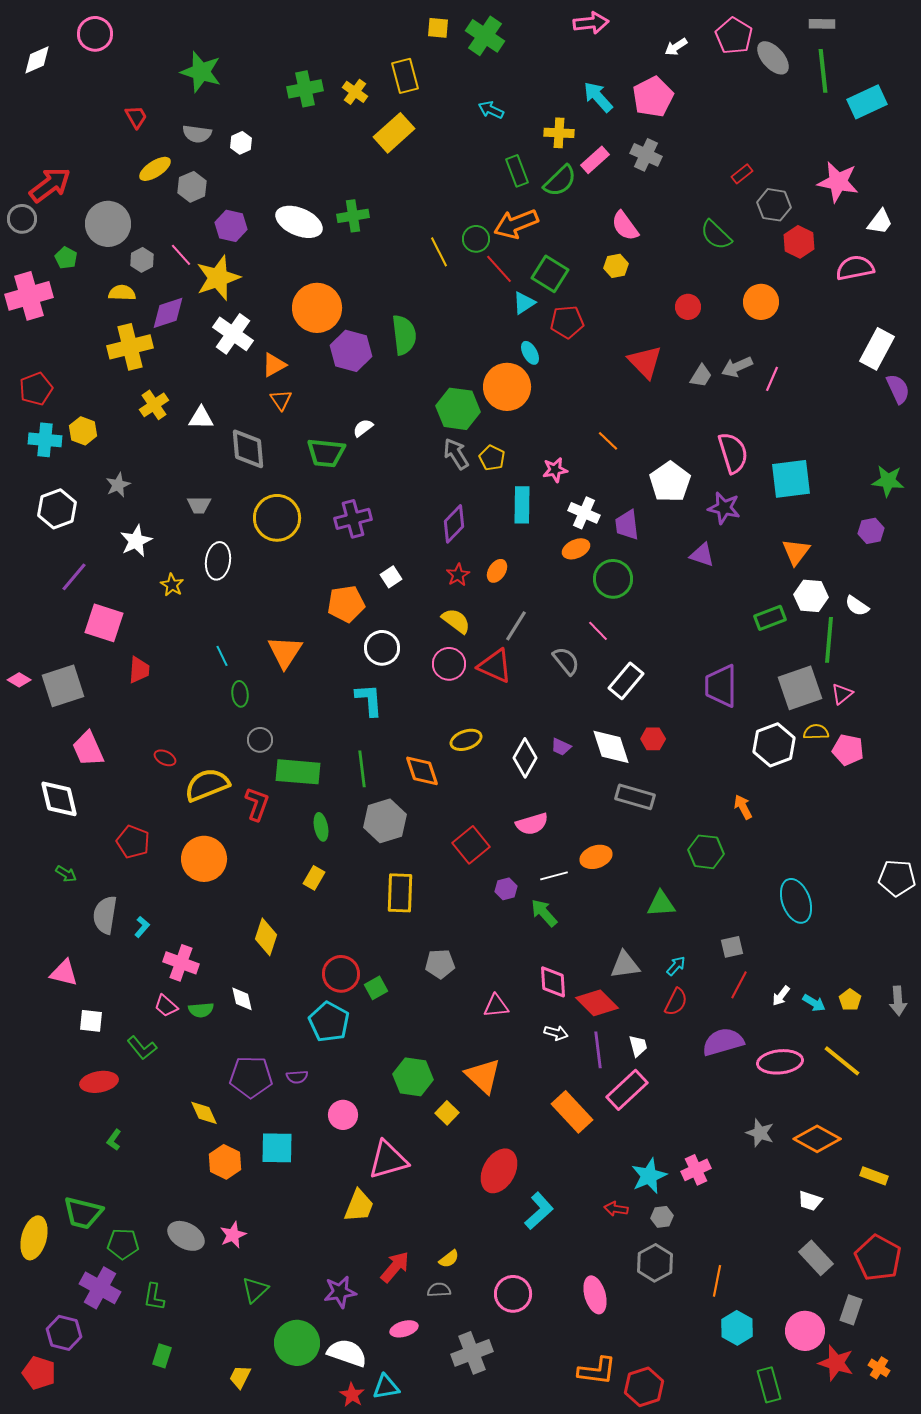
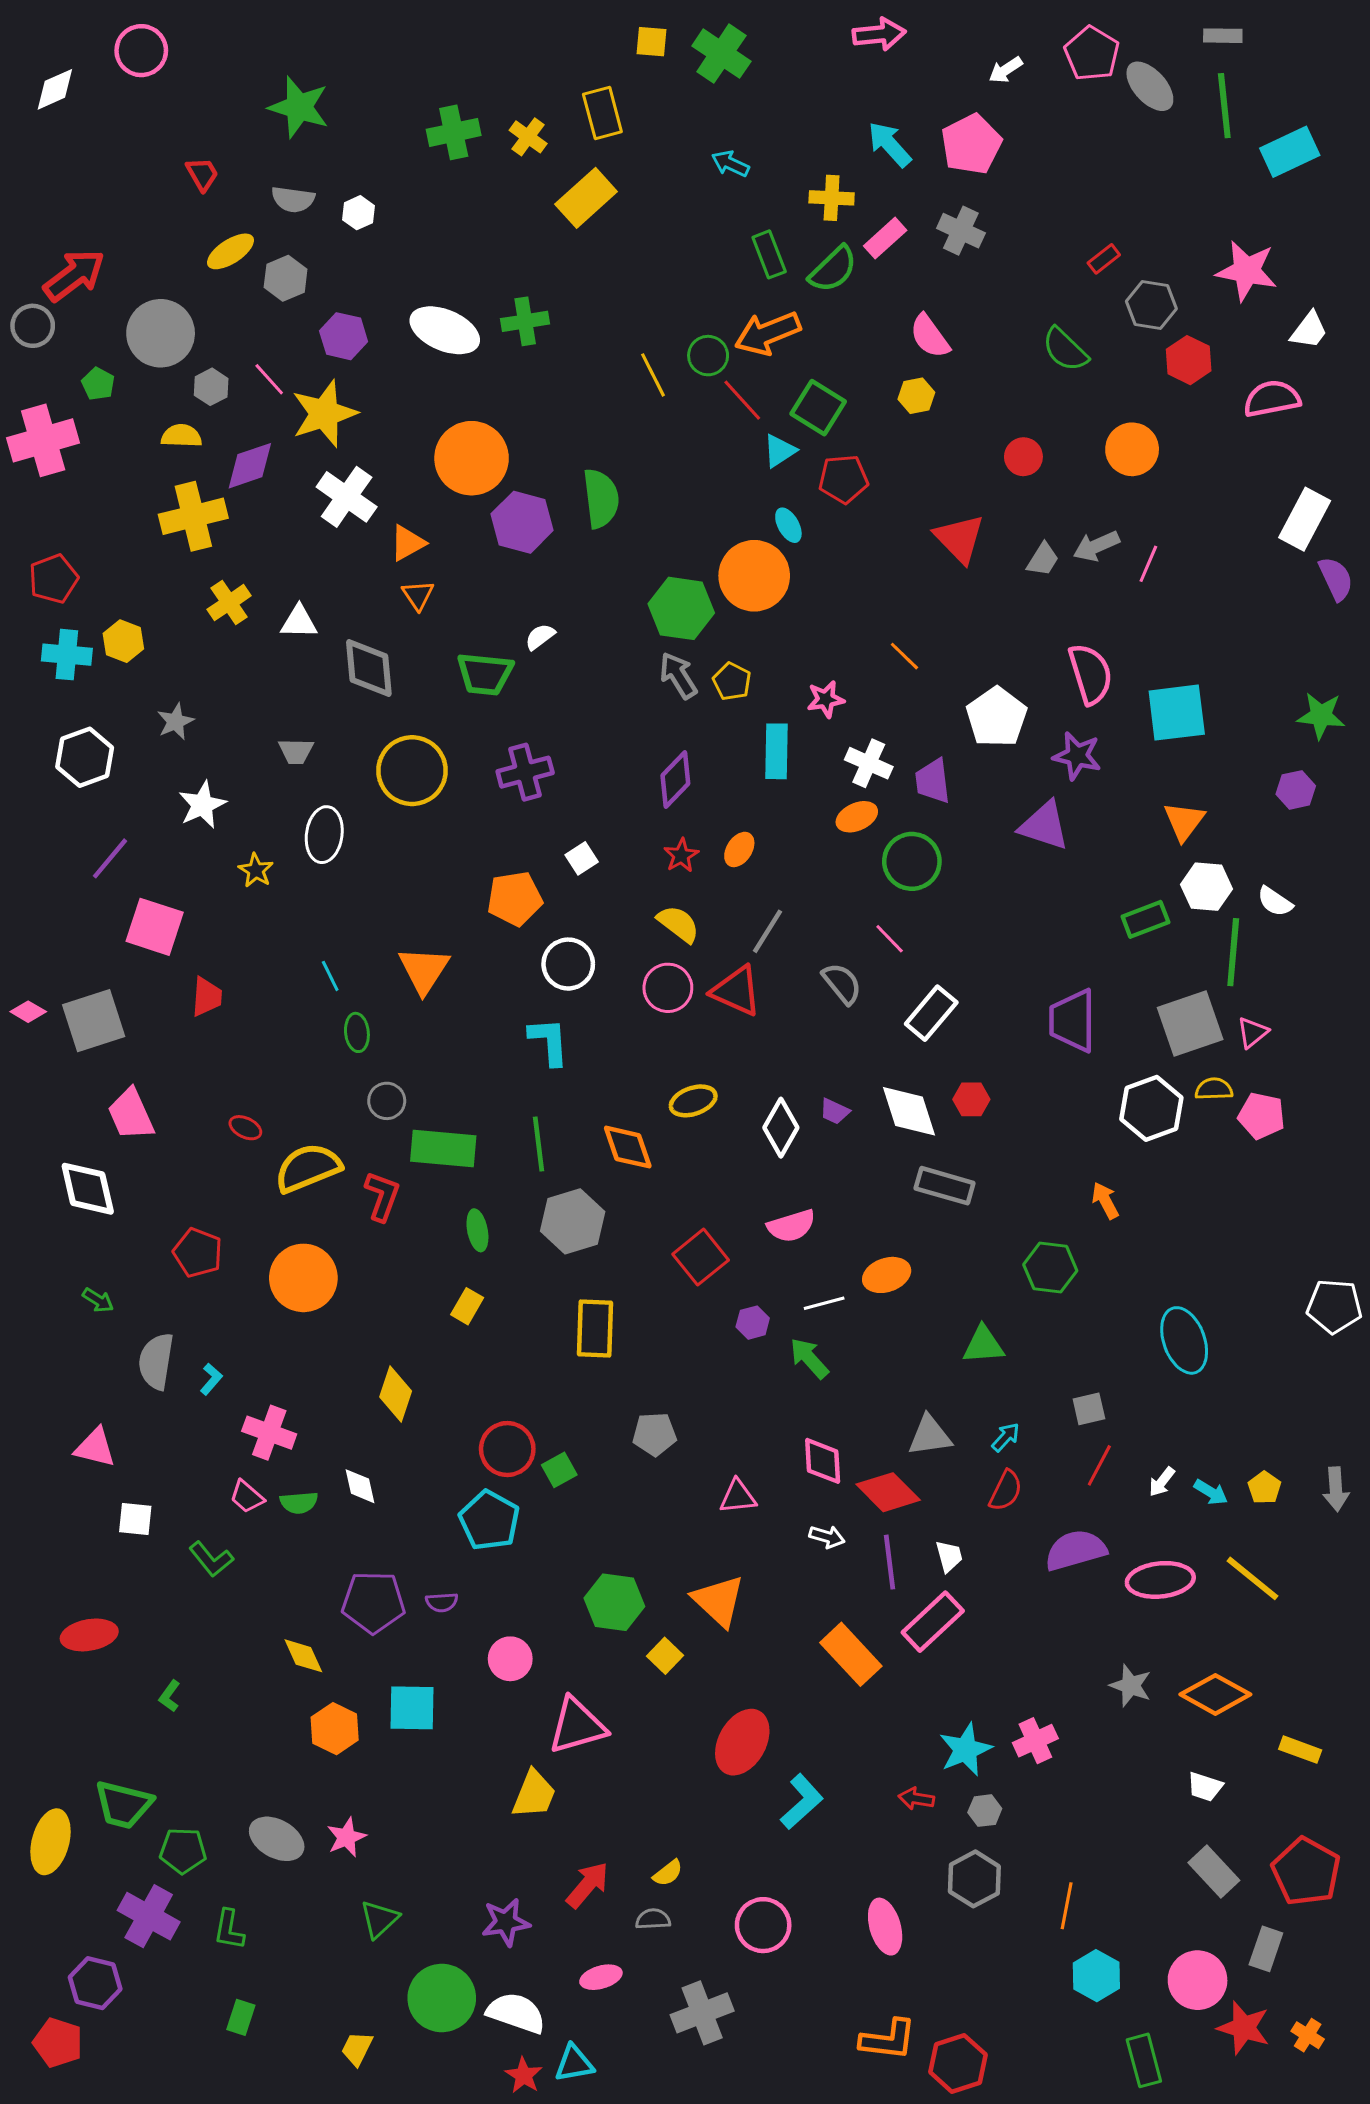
purple triangle: (702, 555) -> (1044, 826), size x1.4
red ellipse: (99, 1082) -> (89, 1635), moved

